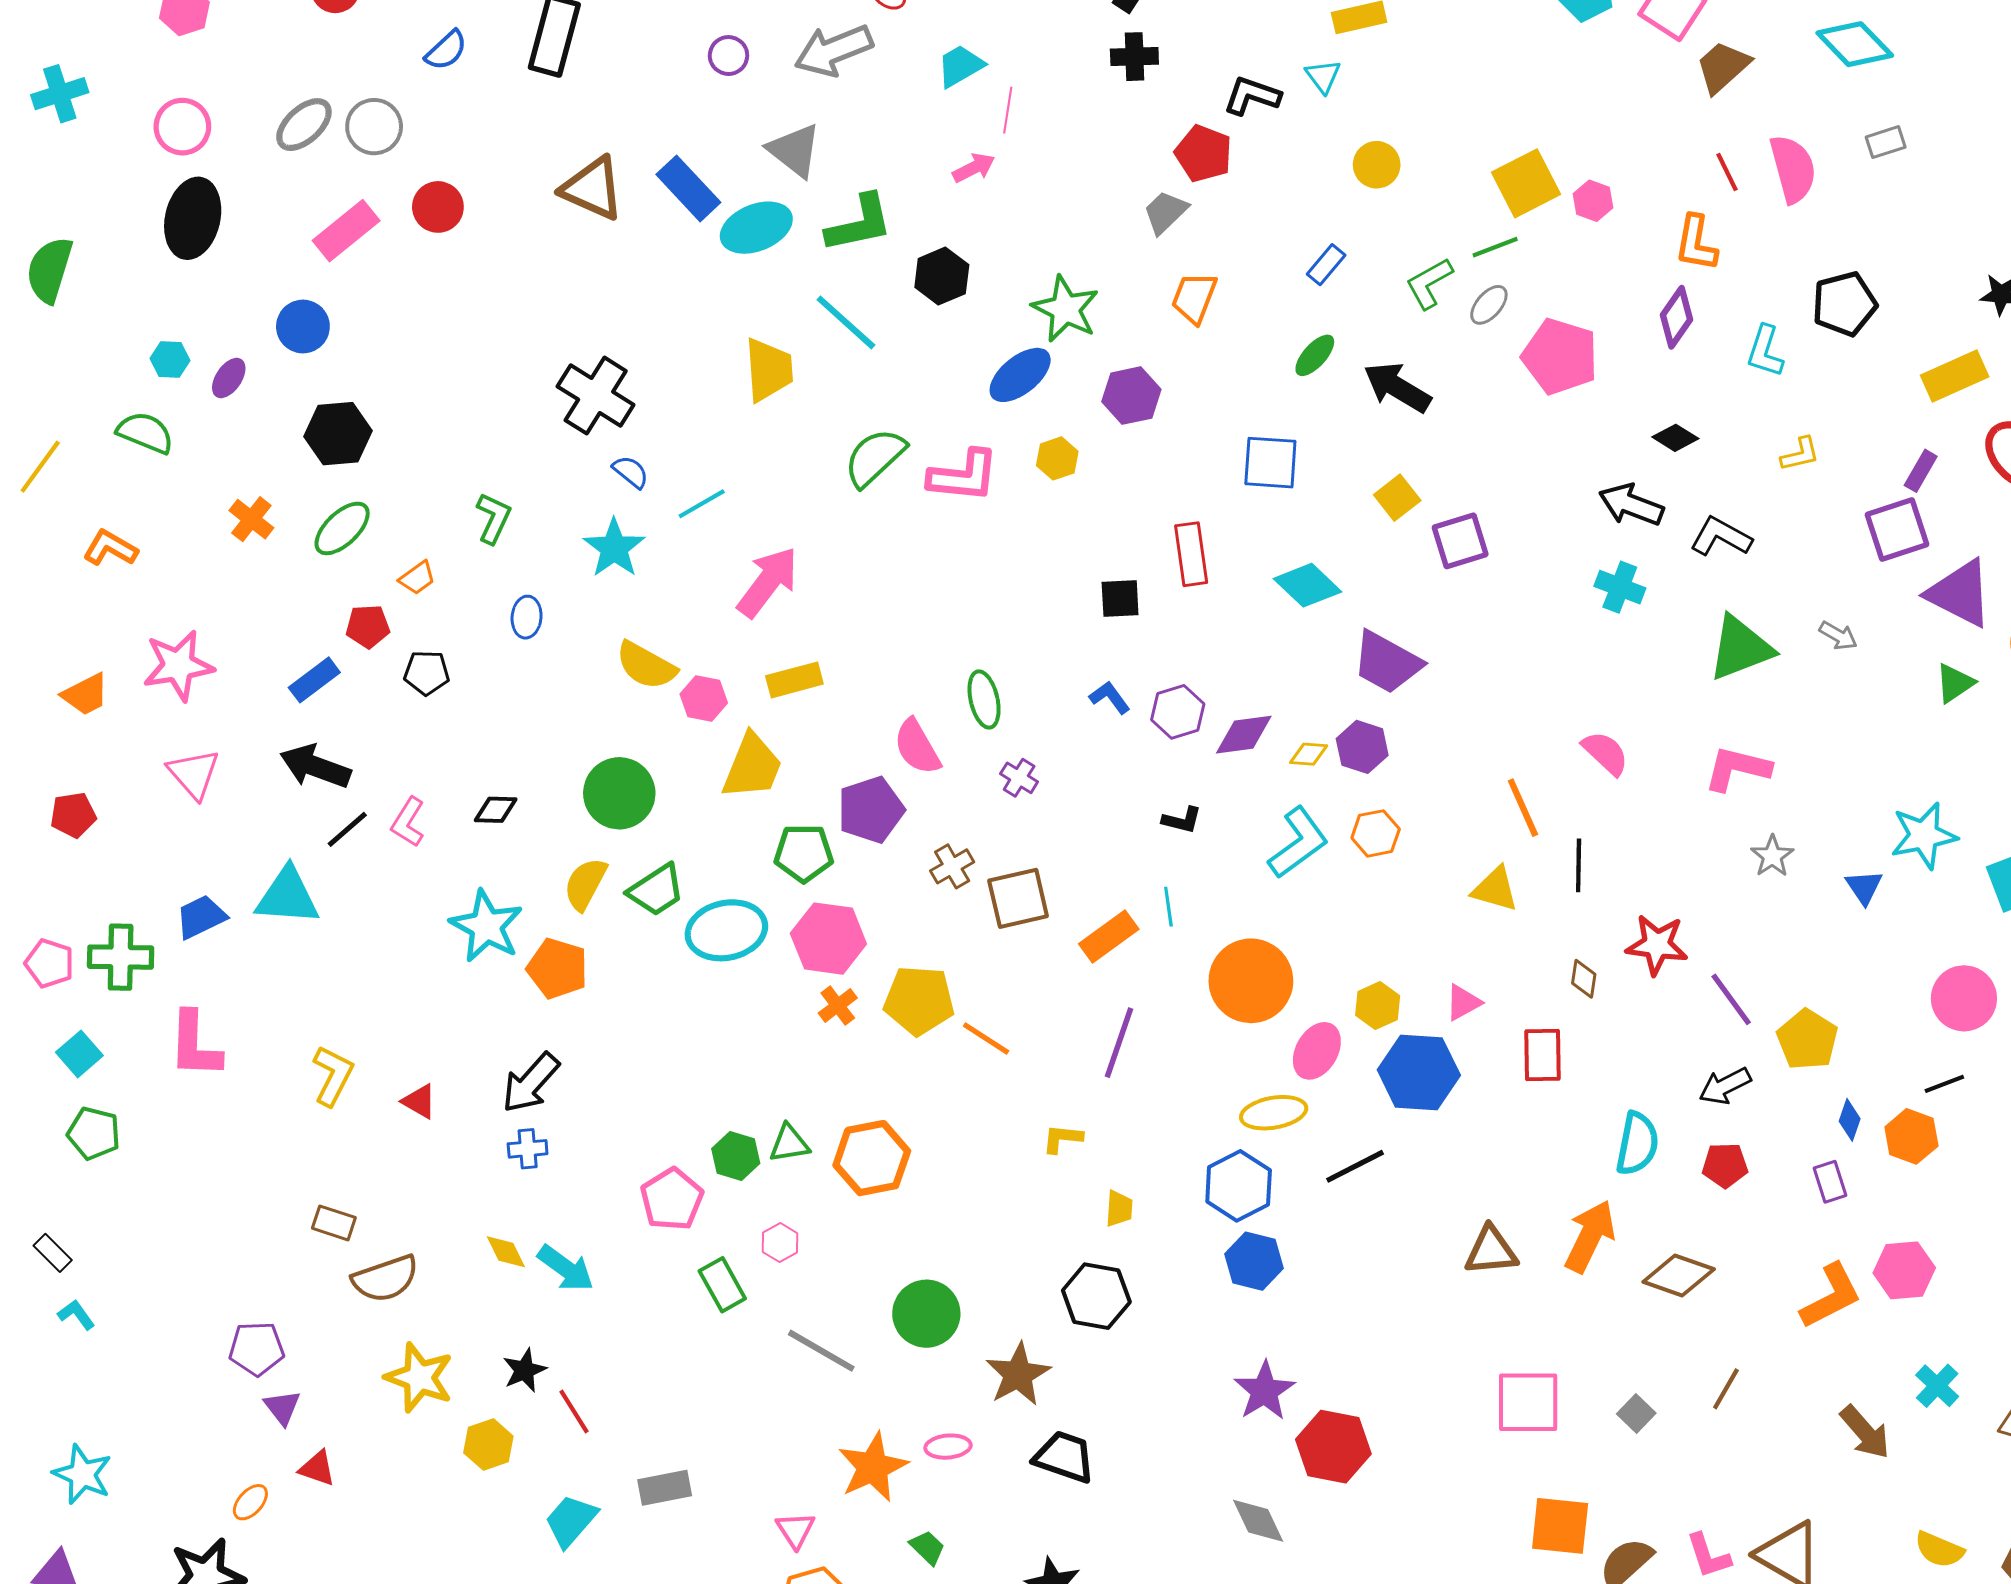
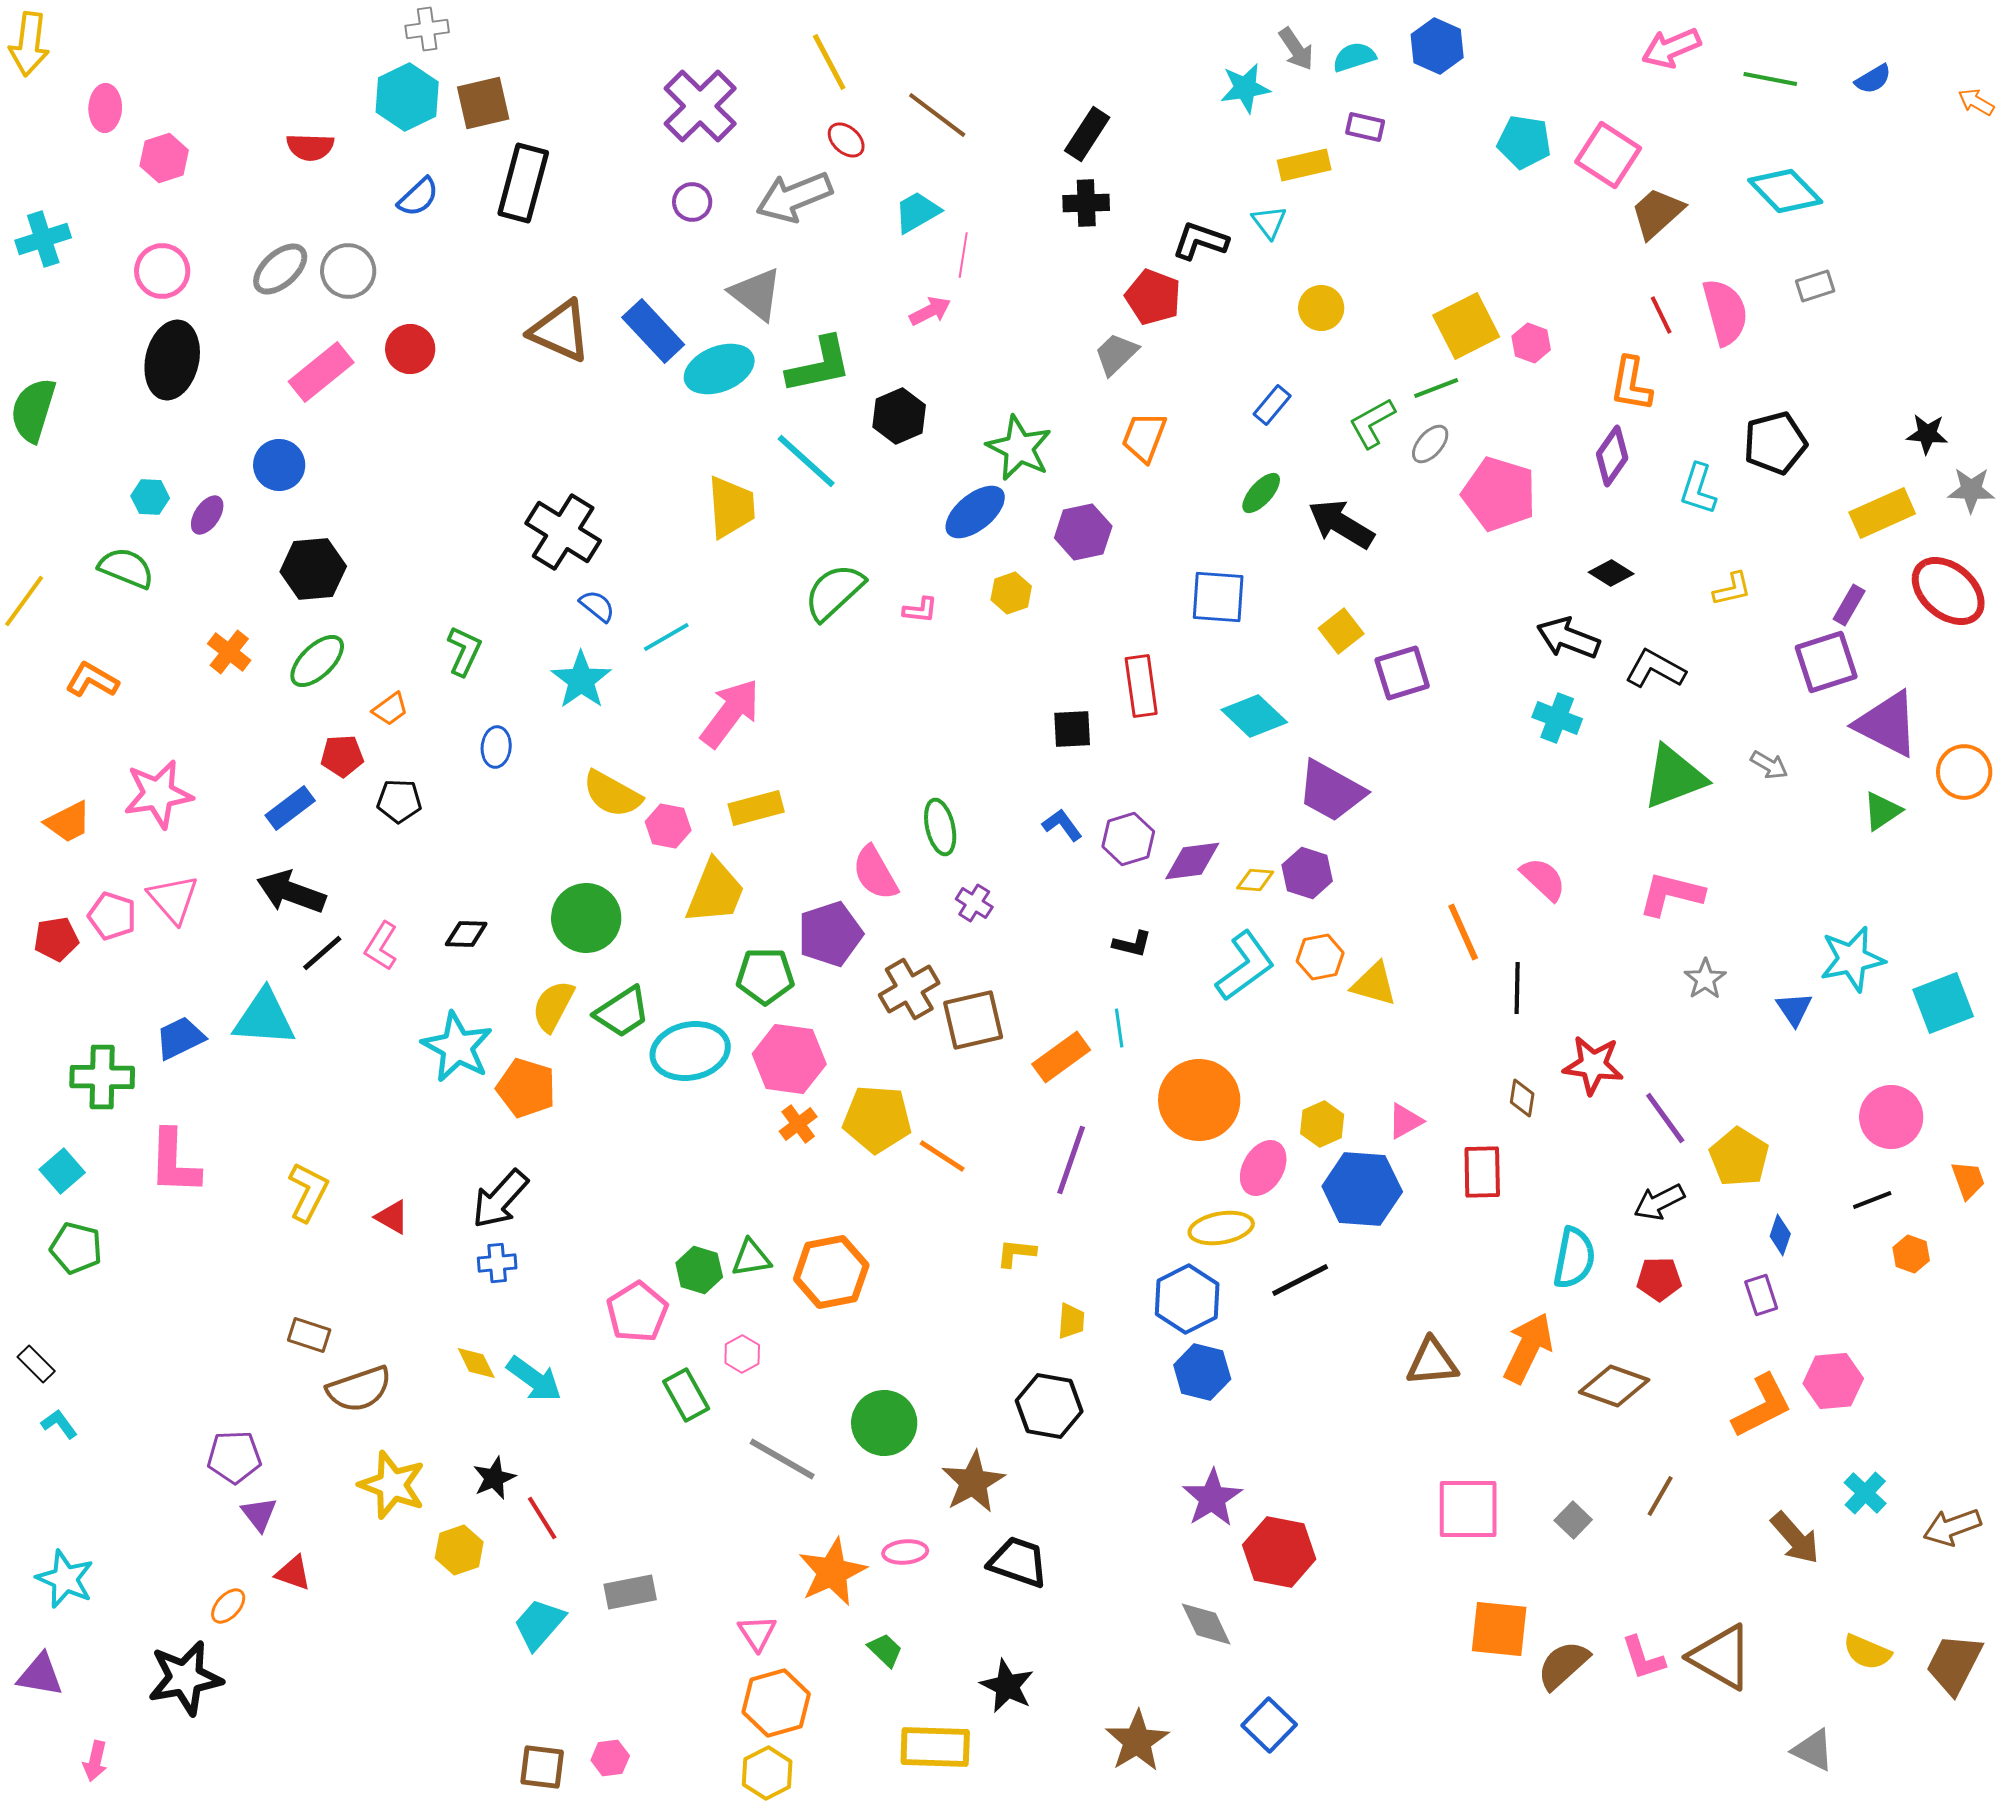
pink L-shape: (963, 476) -> (920, 610), size x0.5
brown cross: (952, 866) -> (909, 989), size x1.4
yellow triangle: (1495, 889) -> (1374, 984), moved
pink pentagon: (49, 963) -> (112, 916), moved
orange hexagon: (1911, 1136) -> (1911, 1254), moved, size x0.7

